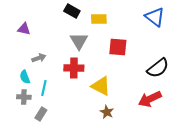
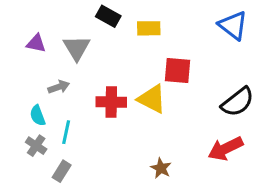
gray triangle: (79, 41) -> (77, 48), moved
yellow triangle: (101, 86) -> (152, 99), moved
gray cross: (24, 97) -> (36, 146), turned 32

